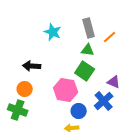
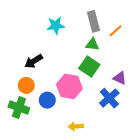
cyan star: (53, 32) -> (56, 26), turned -30
black arrow: (32, 66) -> (34, 61), turned -36
blue circle: (79, 111) -> (47, 100), moved

